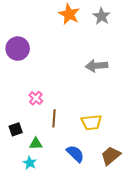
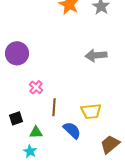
purple circle: (18, 49) -> (17, 53), moved
blue semicircle: (75, 154) -> (72, 130), moved

